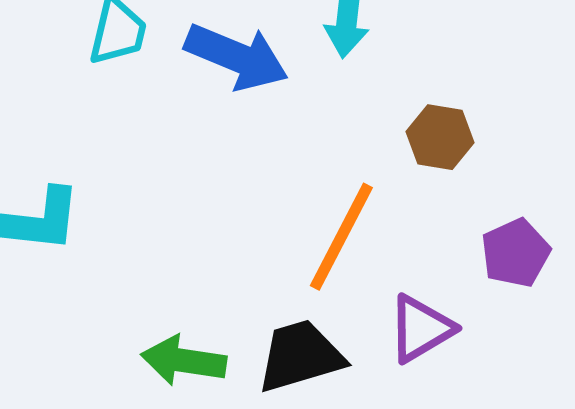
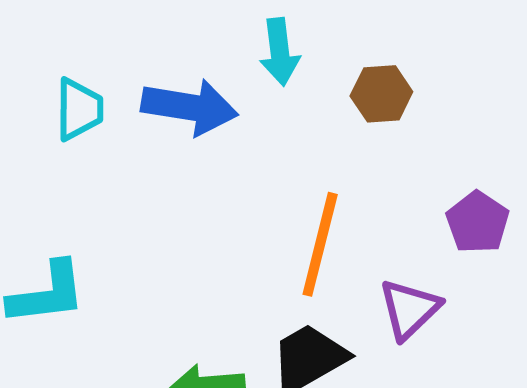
brown hexagon: (440, 137) -> (381, 94), moved

